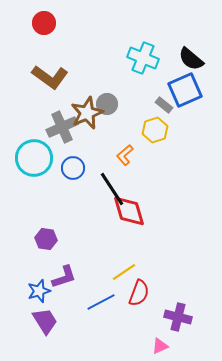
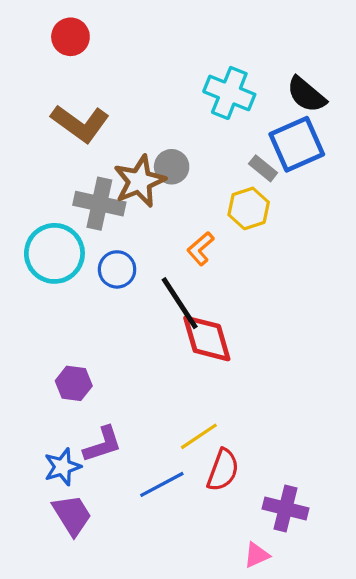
gray cross: (62, 127) -> (99, 204), turned 36

